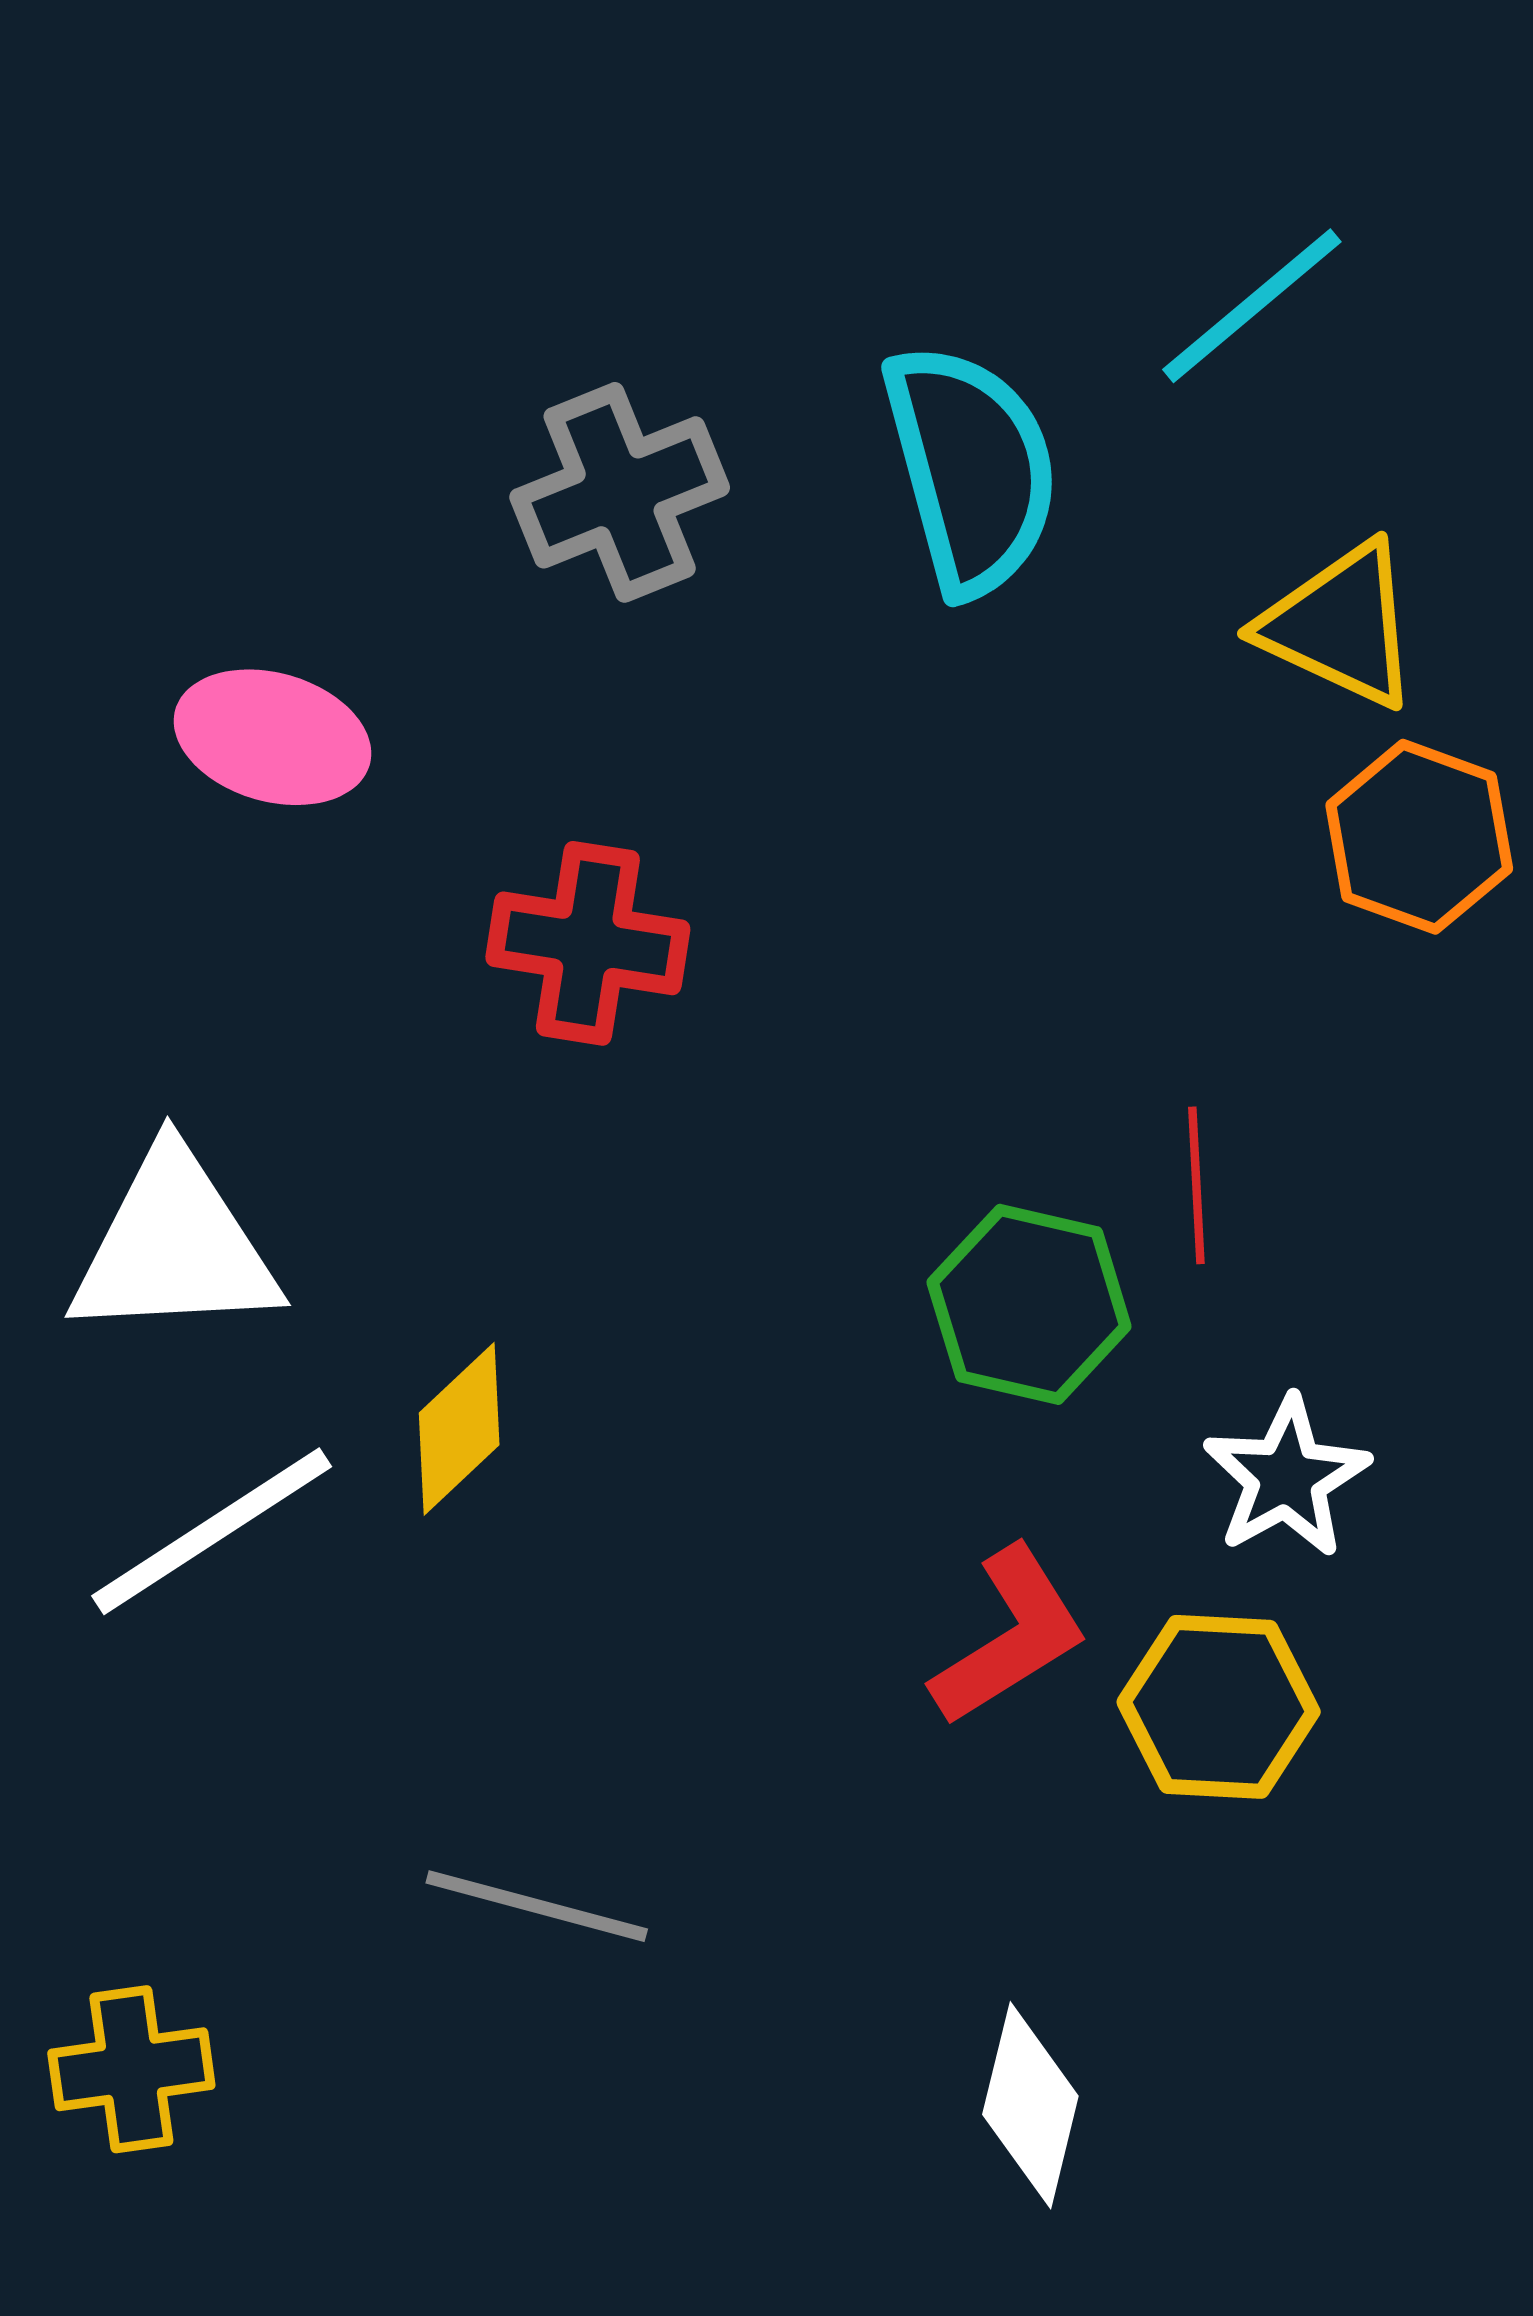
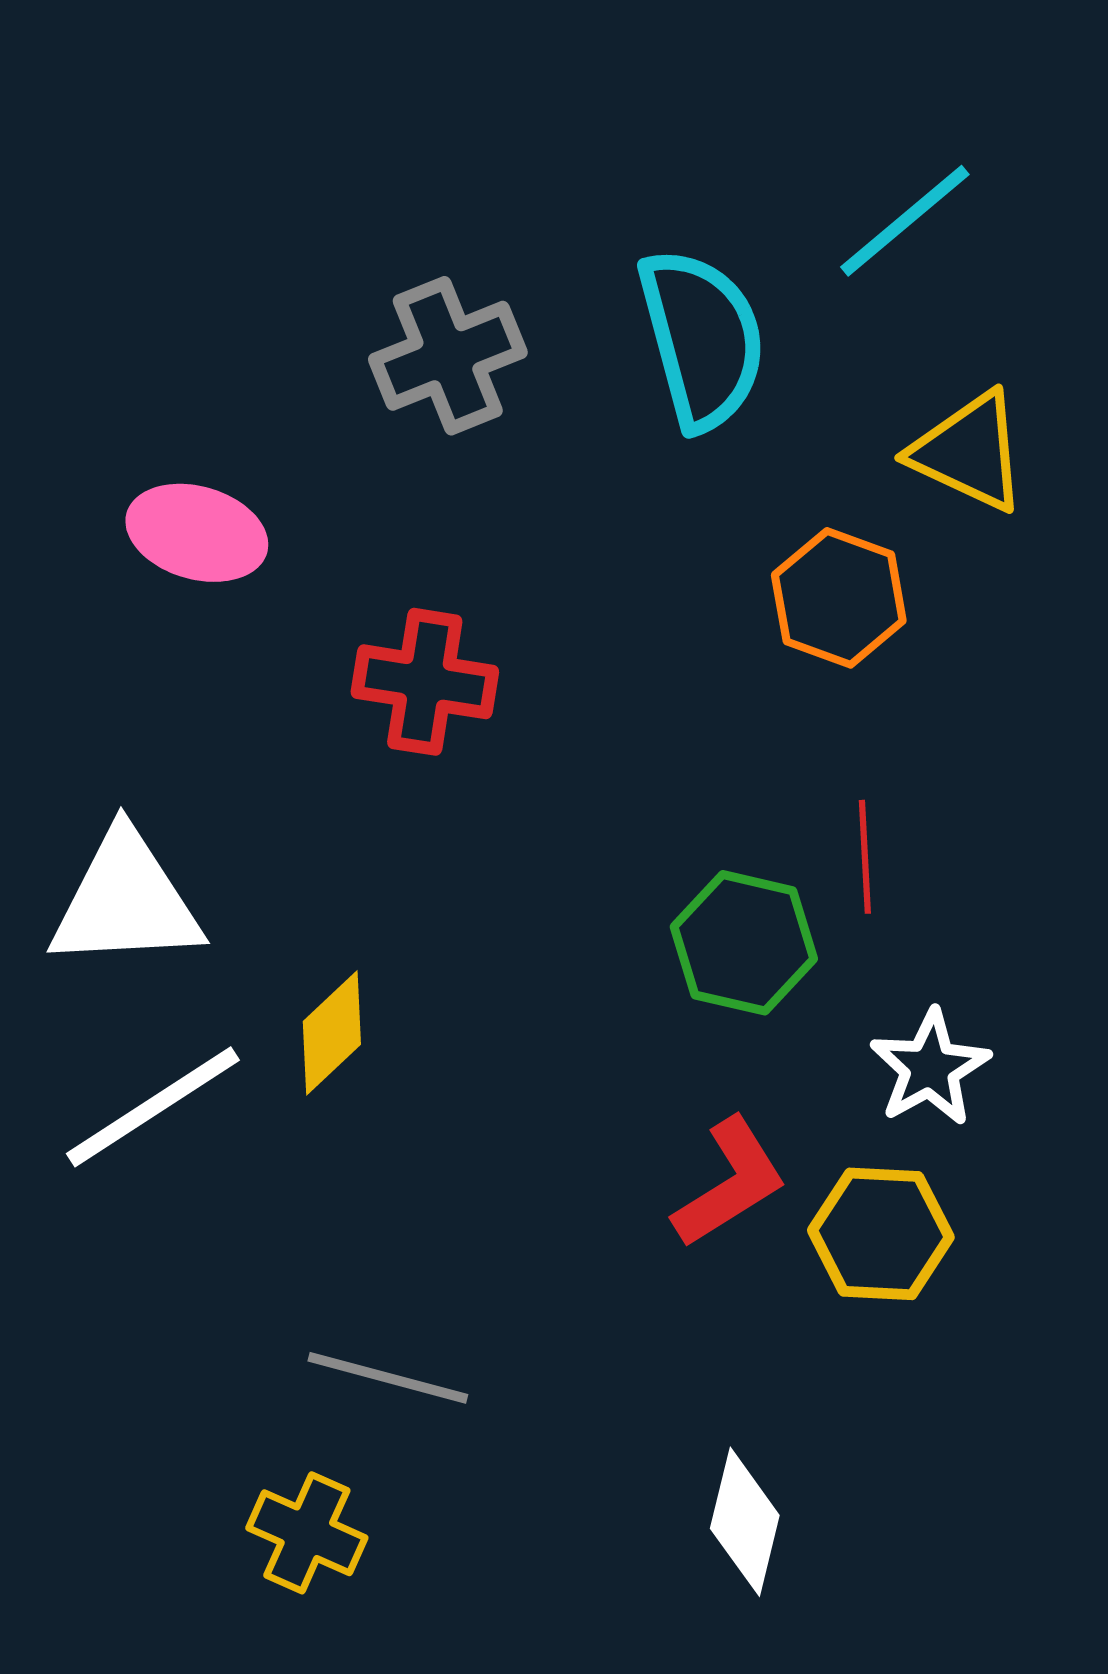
orange hexagon: (1419, 837) -> (839, 598), moved
yellow cross: (131, 2069) -> (307, 1533), moved, turned 32

